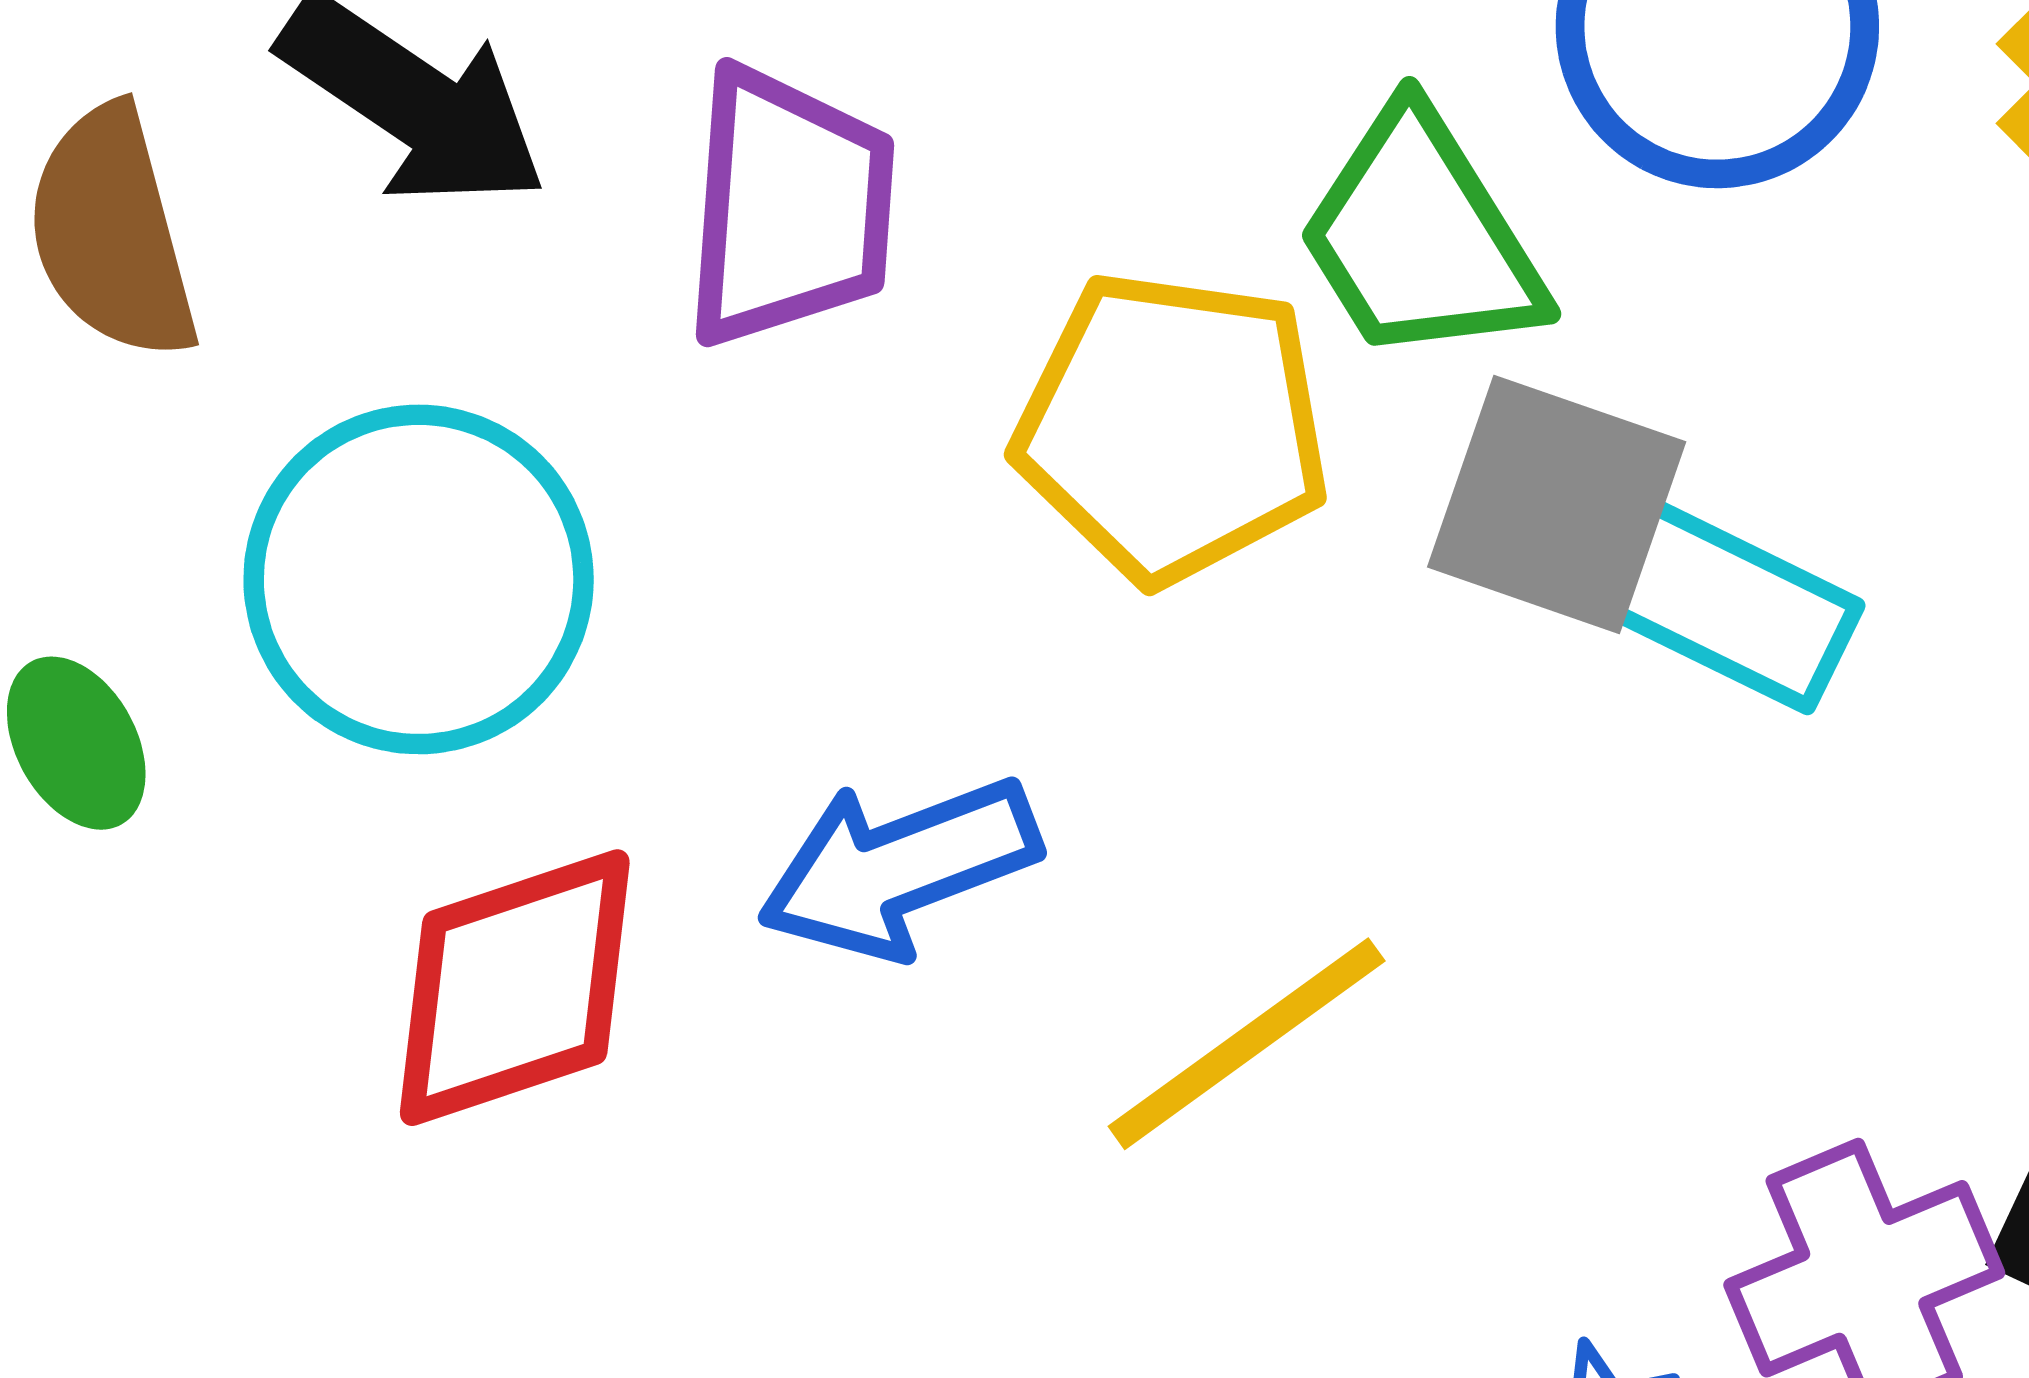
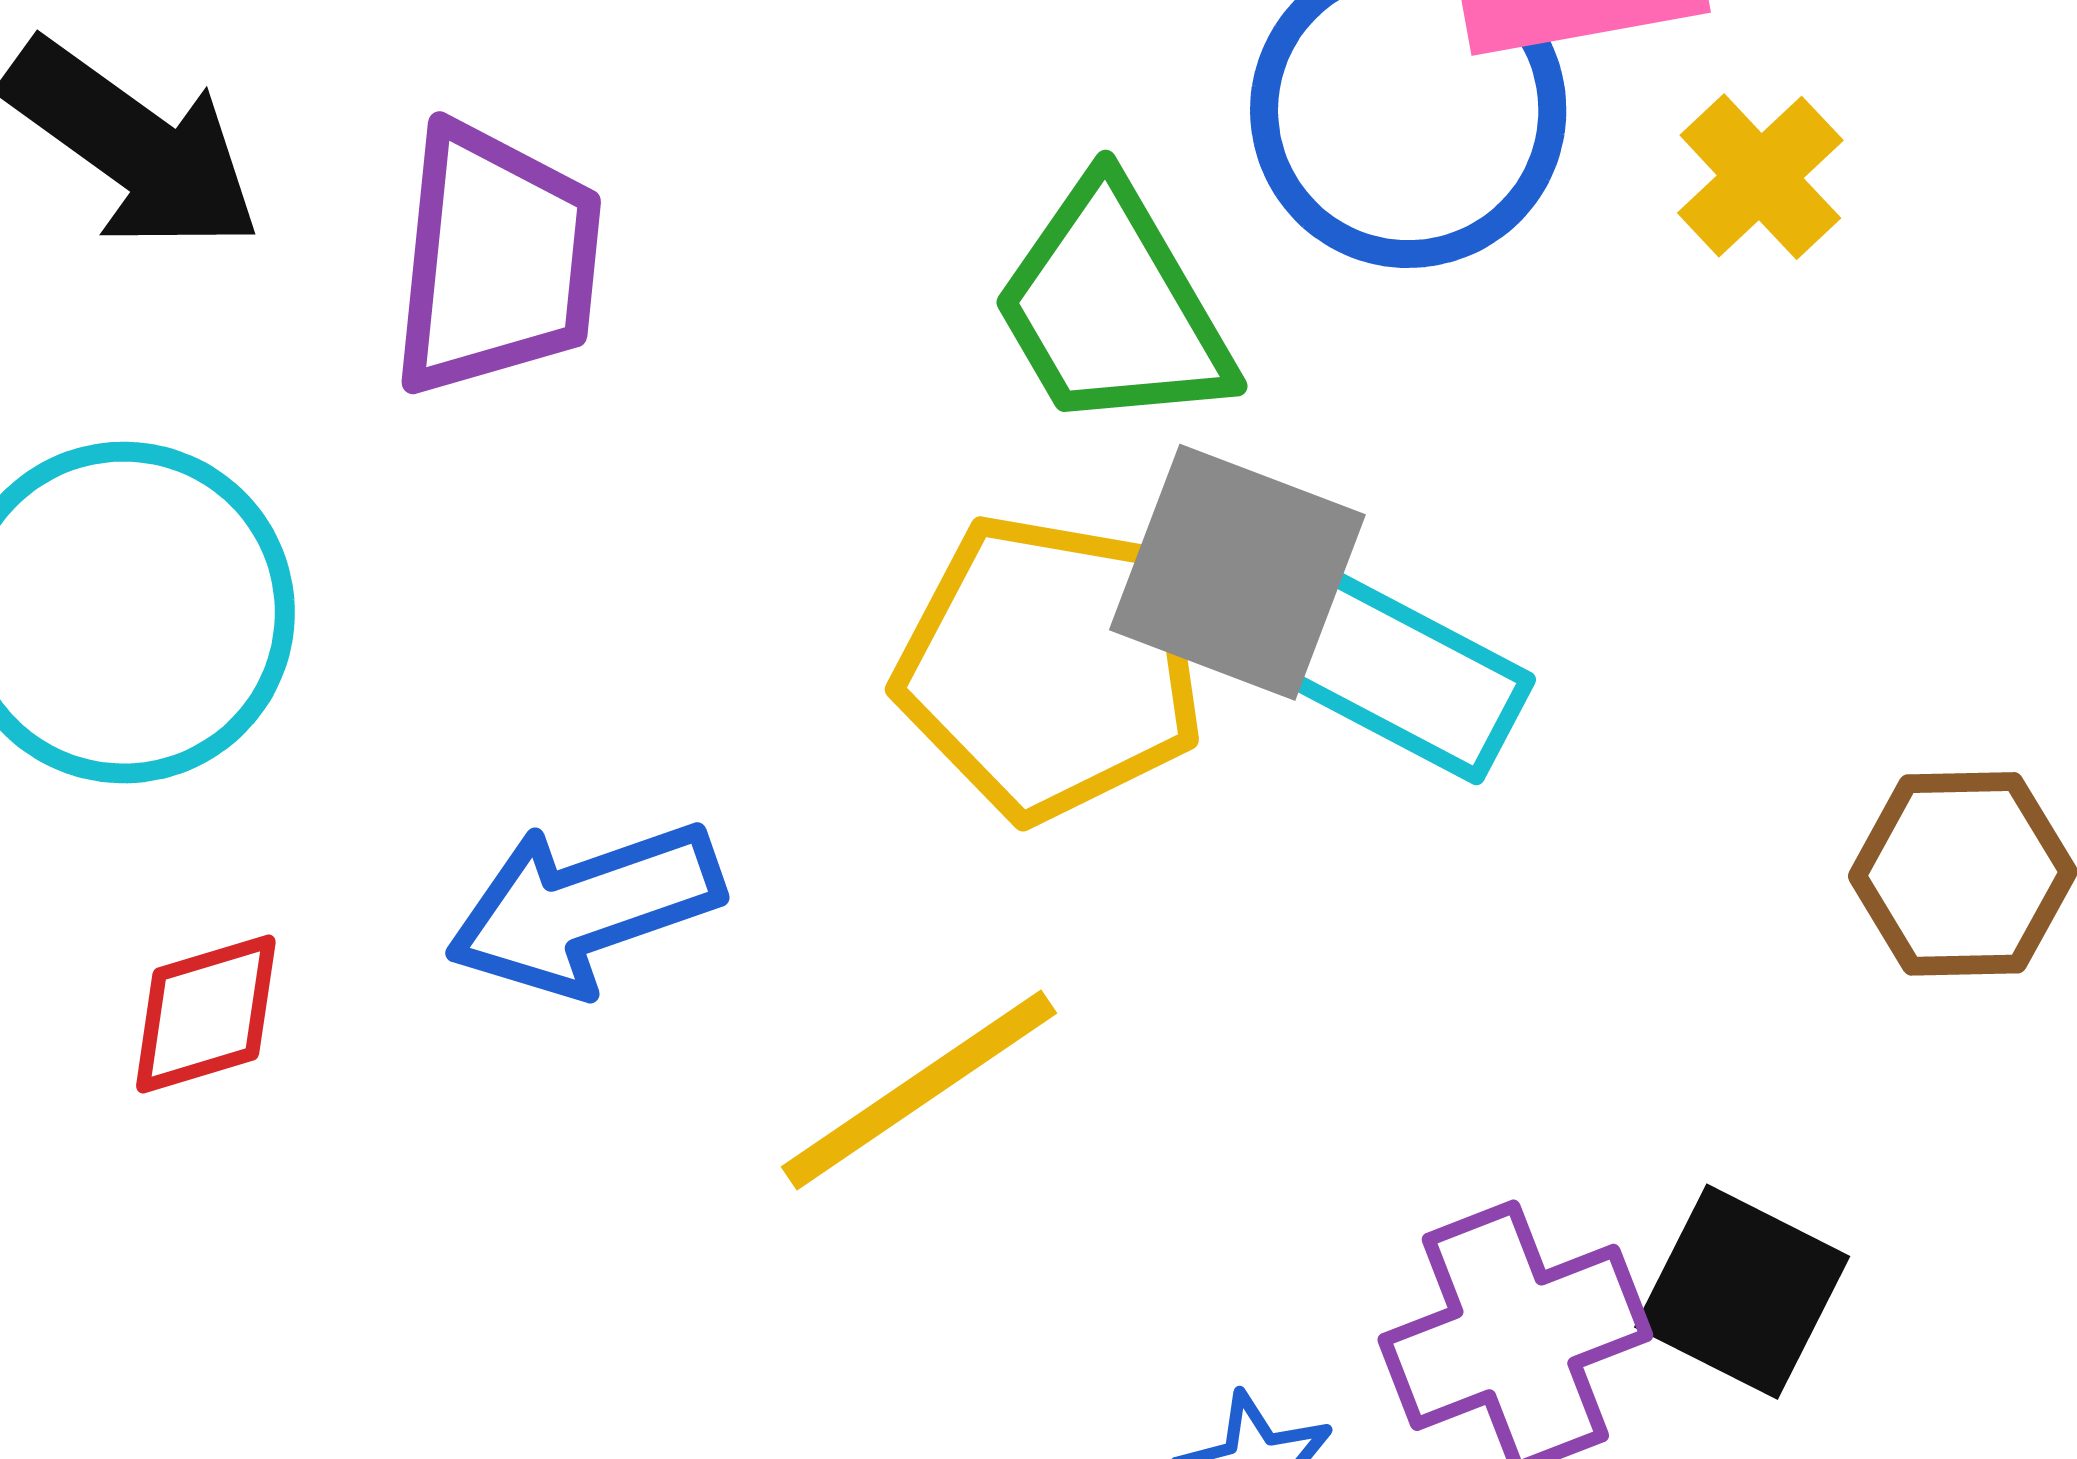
yellow pentagon: (1172, 427) -> (1050, 667), moved
red diamond: (515, 988) -> (206, 1014), size x0.6

